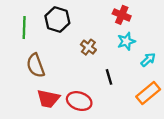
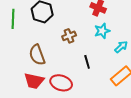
brown cross: (88, 47) -> (69, 36), turned 32
brown semicircle: (36, 65) -> (37, 55), moved

